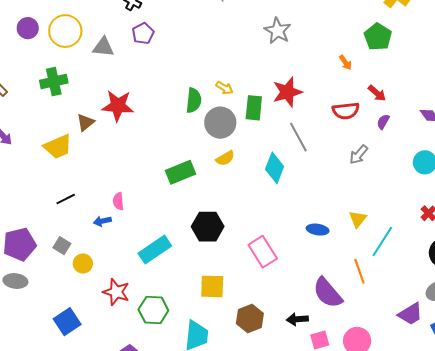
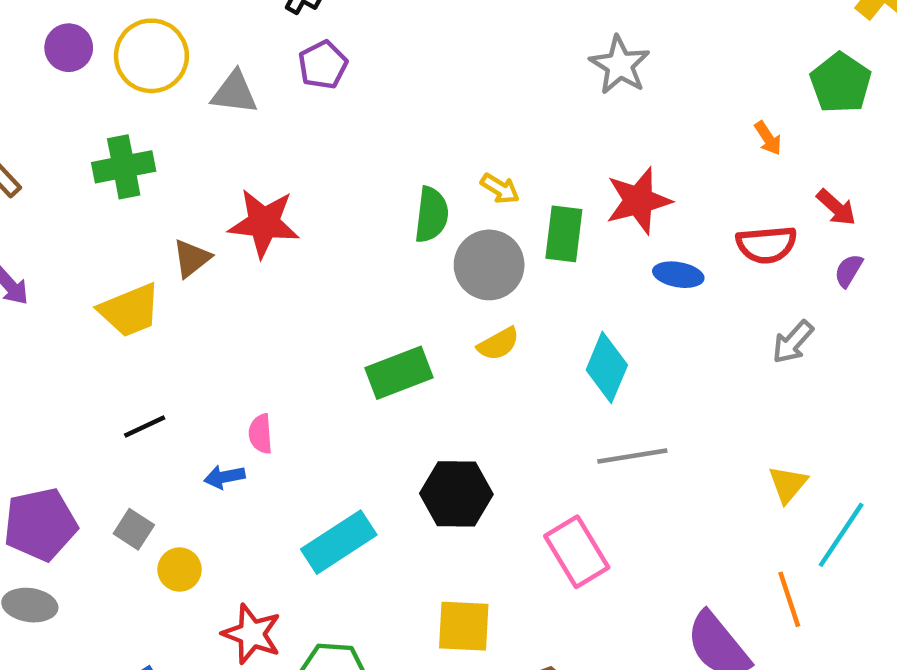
gray line: (298, 137) -> (632, 456), moved, turned -72
blue ellipse: (318, 230) -> (678, 275), moved

